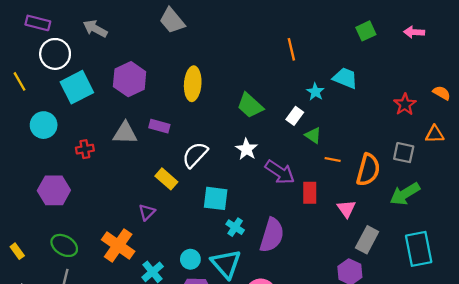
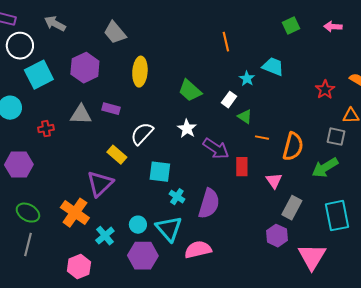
gray trapezoid: (172, 21) -> (115, 33), moved
gray square: (404, 153) -> (336, 137), moved
purple triangle: (147, 212) -> (100, 184), size x1.8

